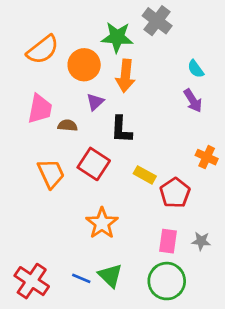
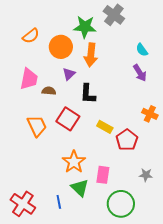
orange semicircle: (43, 50) -> (31, 36), size x0.7
pink rectangle: (168, 241) -> (103, 175), moved
green triangle: (110, 276) -> (80, 188), moved
blue line: (81, 278) -> (59, 202), turned 56

